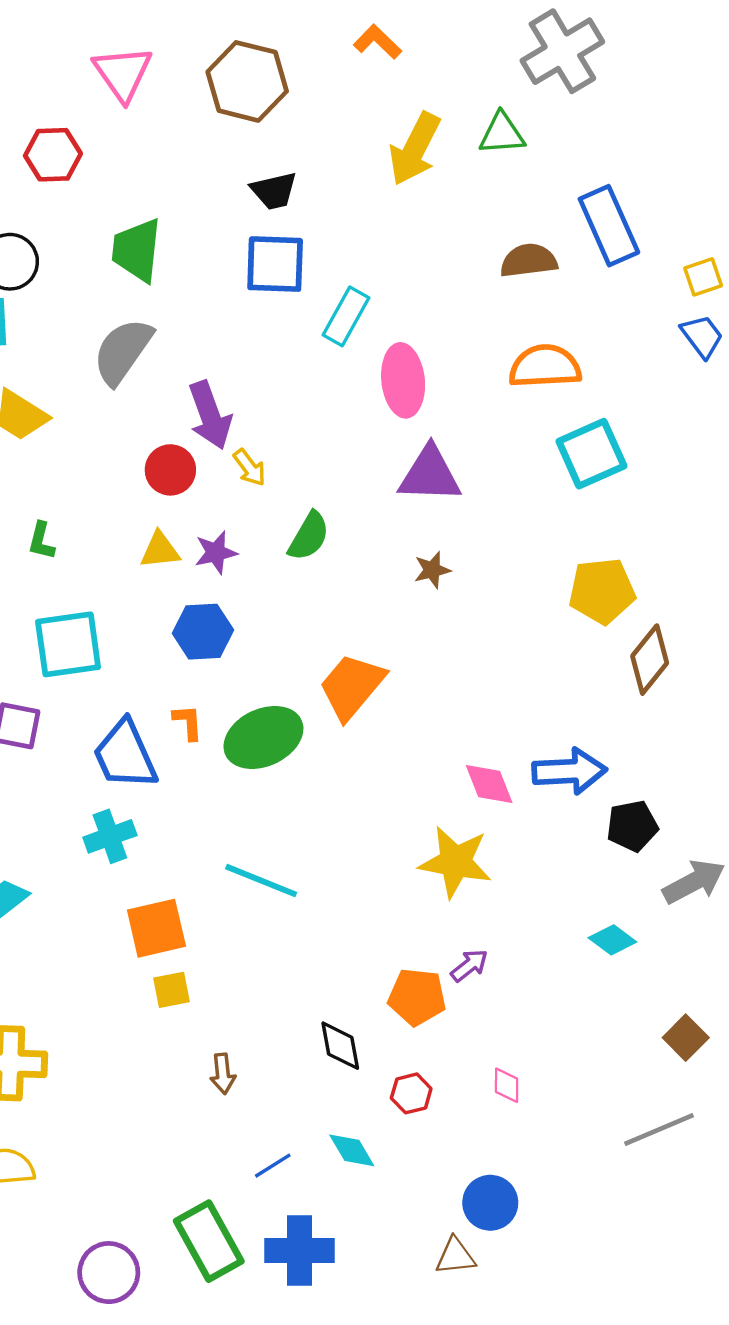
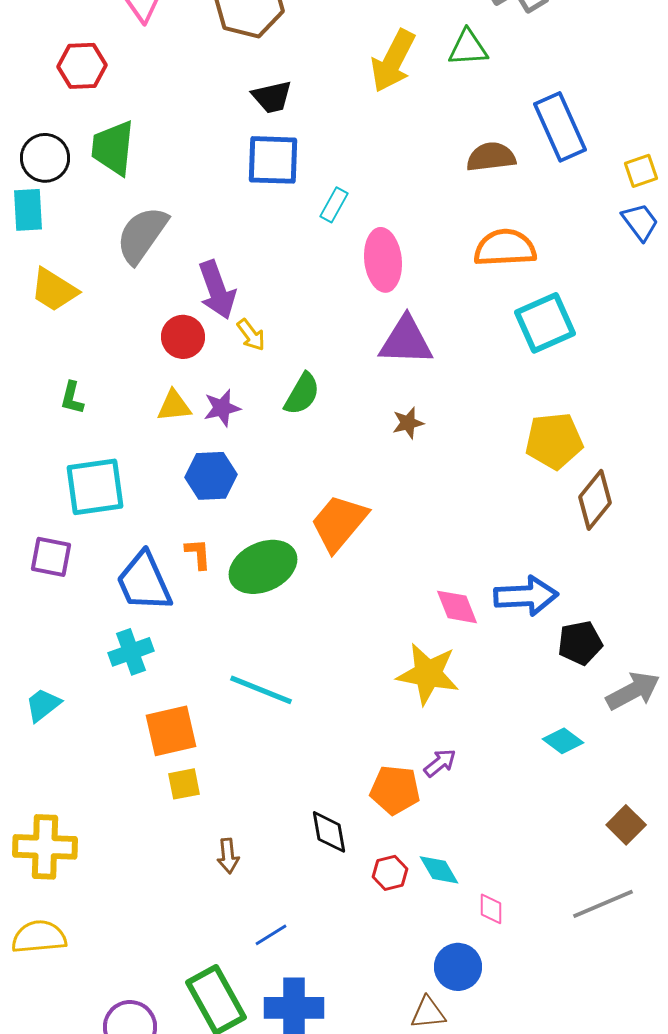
green trapezoid: (137, 250) -> (113, 148), moved
cyan rectangle: (346, 316) -> (334, 205), size x0.7
pink diamond: (507, 1085) -> (491, 909), moved
cyan diamond: (352, 1150) -> (439, 870), moved

